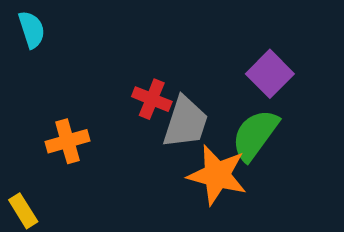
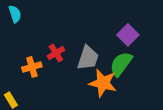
red cross: (152, 99) -> (56, 53), moved, turned 36

